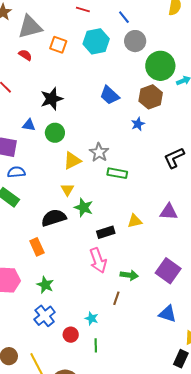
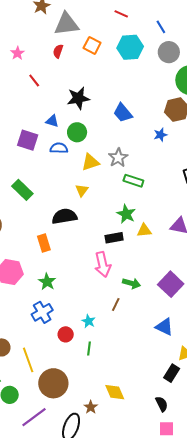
red semicircle: (25, 55) -> (58, 51), turned -112
blue trapezoid: (110, 95) -> (123, 113), moved
blue semicircle: (16, 172) -> (59, 148), moved
green star: (84, 207) -> (126, 214), moved

